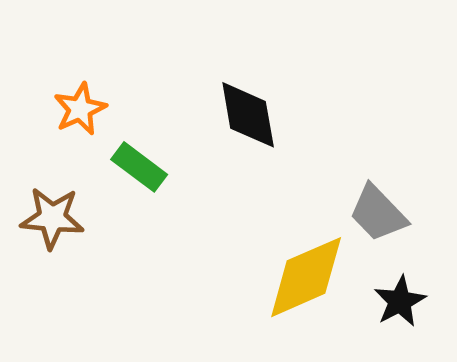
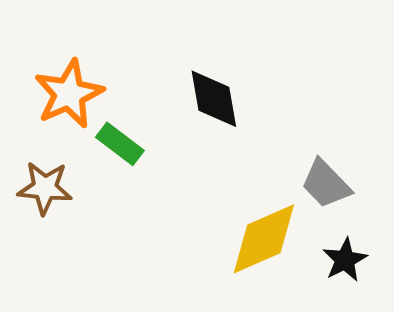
orange star: (80, 109) -> (69, 94), size x1.5

